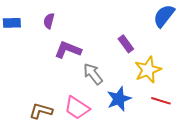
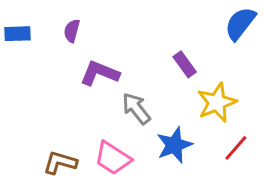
red line: (161, 101) -> (236, 148), turned -66

